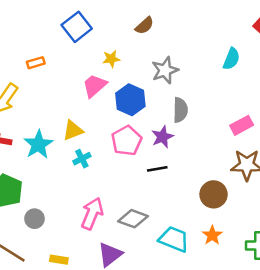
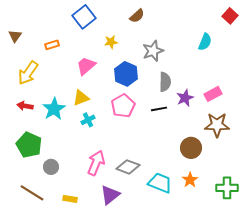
pink trapezoid: (95, 86) -> (86, 66), moved
purple star: (162, 137) -> (185, 98), moved
black line: (157, 169) -> (159, 109), moved

